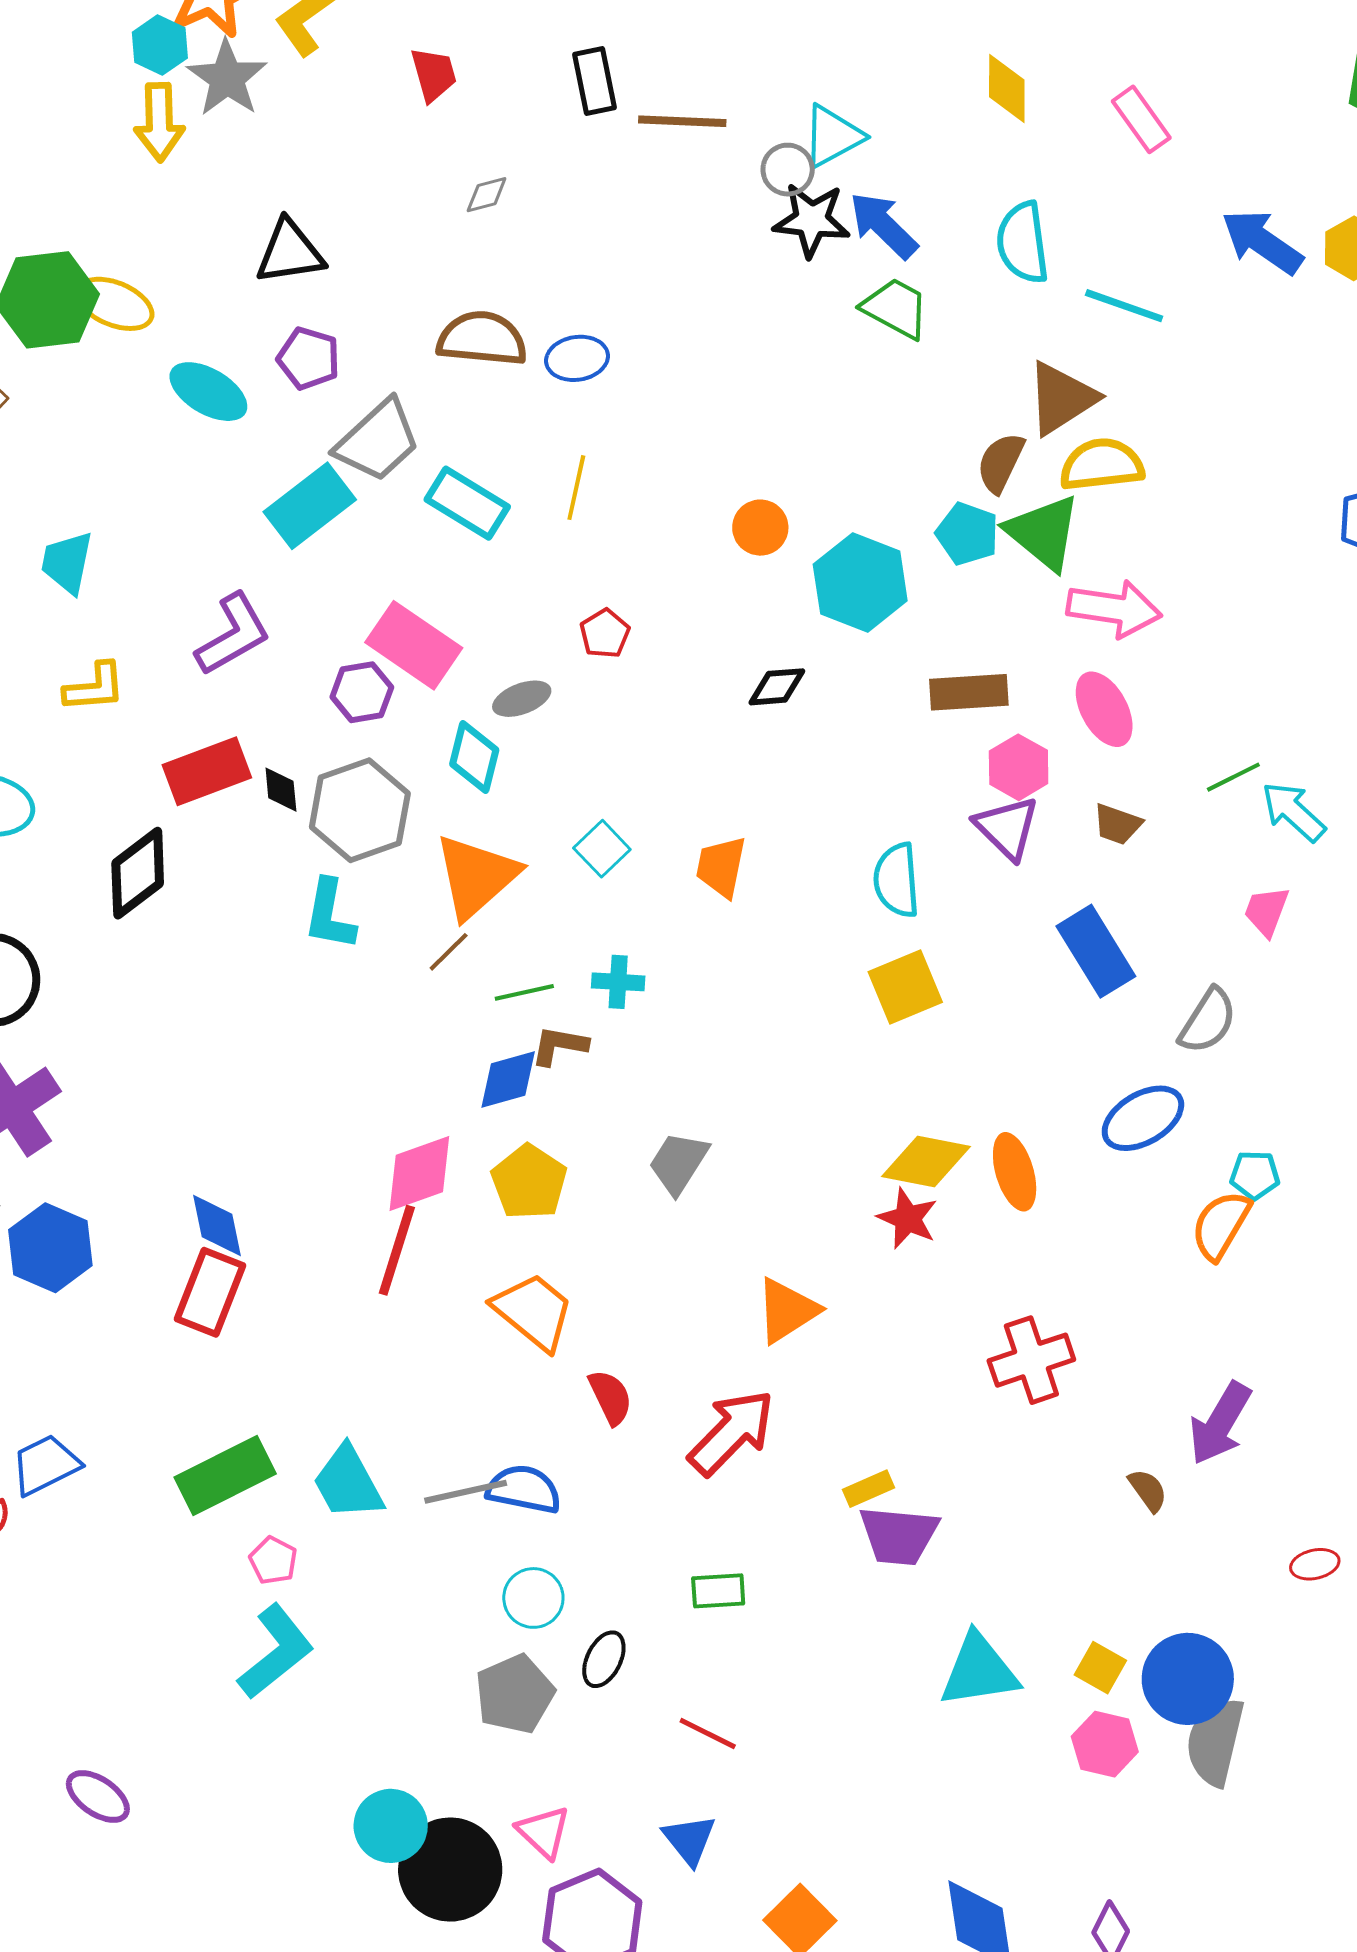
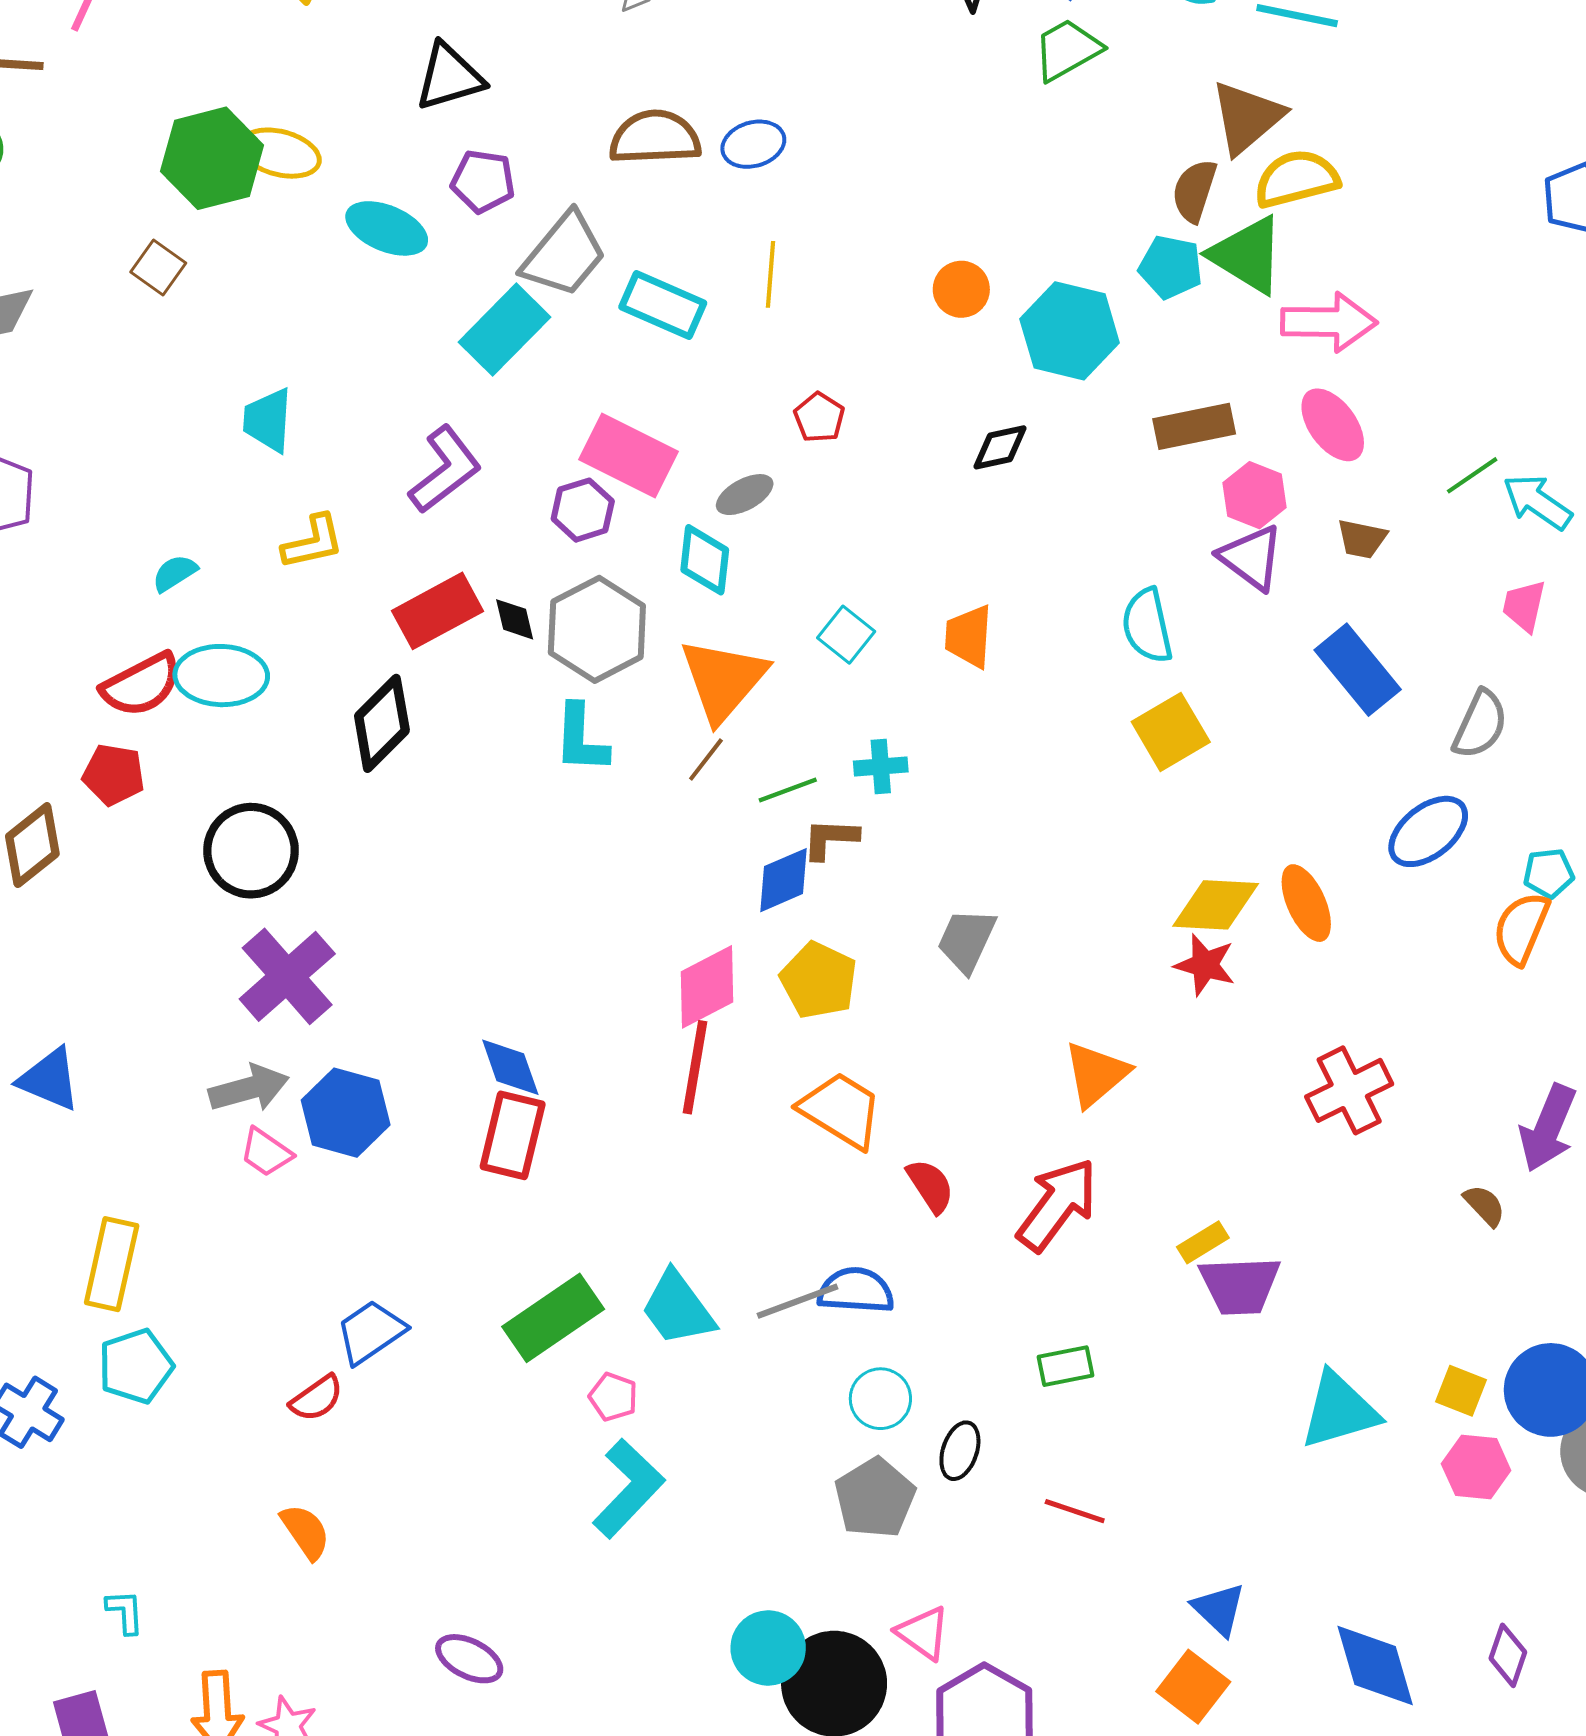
green trapezoid: (896, 308) -> (1067, 50), turned -50
blue triangle: (689, 1840) -> (1219, 1609), moved

